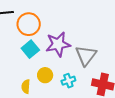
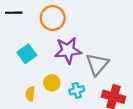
orange circle: (29, 24) -> (53, 18), moved
cyan square: (30, 49) -> (27, 54), moved

